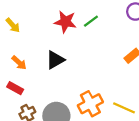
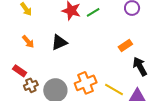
red rectangle: (15, 88) -> (20, 71), moved

